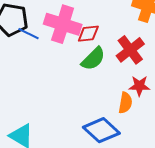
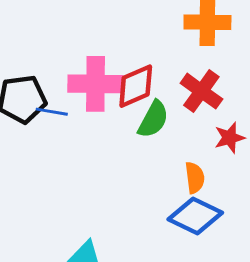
red diamond: (88, 34) -> (136, 86), size x1.4
orange semicircle: (125, 103) -> (195, 178), moved

